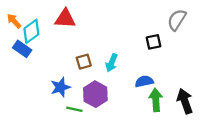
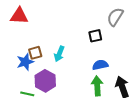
blue semicircle: (144, 81) -> (100, 65), moved
blue star: (60, 87) -> (25, 62), moved

